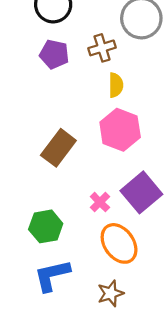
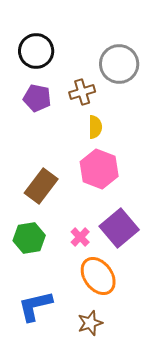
green hexagon: (46, 226) -> (29, 238), moved

